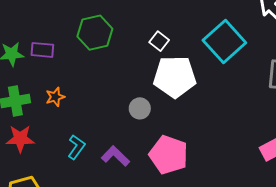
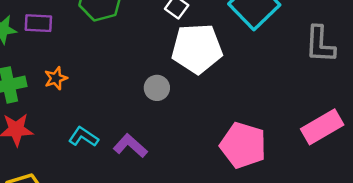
cyan L-shape: (76, 147) -> (83, 137), turned -90
pink pentagon: (169, 155) -> (243, 145), moved

